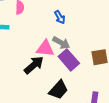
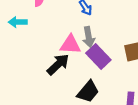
gray arrow: (61, 43) -> (89, 37), turned 54

